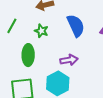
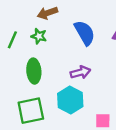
green star: (41, 31) -> (39, 36), moved

